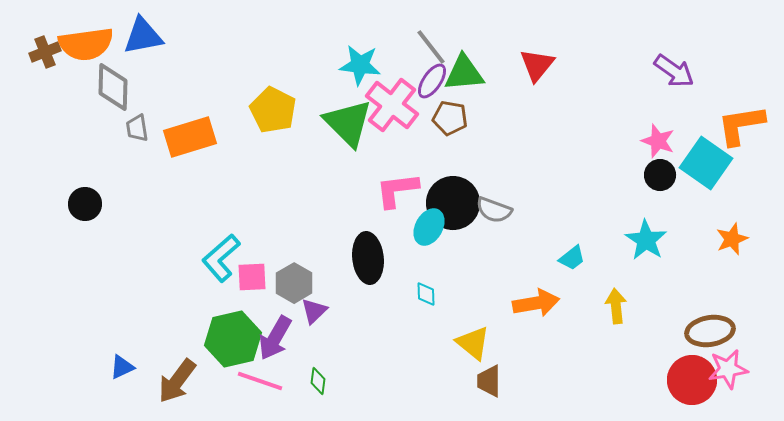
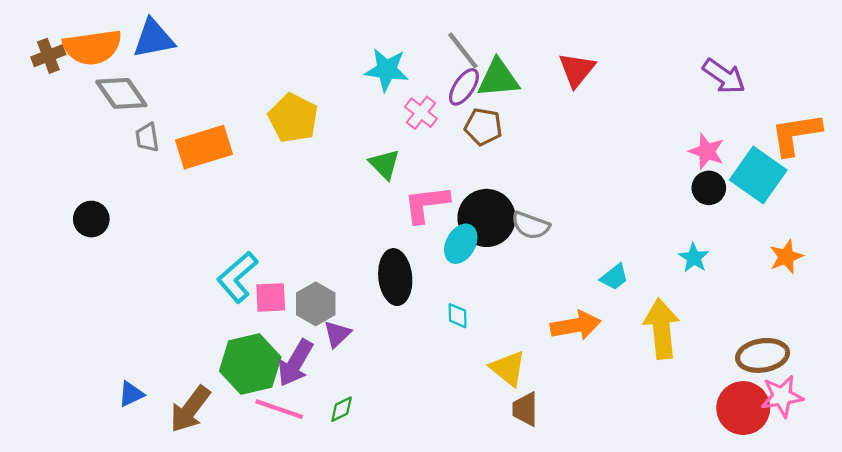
gray diamond: (113, 87) -> (121, 93), turned -36
pink cross: (392, 105) -> (421, 113), size x0.6
green triangle: (348, 123) -> (384, 164), moved, size x0.6
cyan star: (646, 240) -> (694, 258), size x0.7
yellow arrow: (616, 306) -> (662, 329), size x1.6
green diamond: (318, 381) -> (342, 409), turned 56

